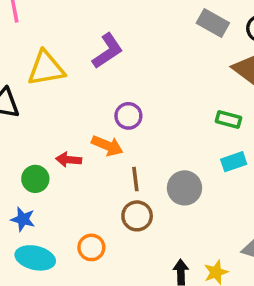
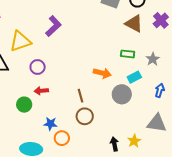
purple circle: (128, 116) -> (38, 67), moved
orange arrow: (107, 146) -> (102, 73), moved
gray circle: (184, 188) -> (122, 94), moved
blue star: (23, 219) -> (50, 124), moved

